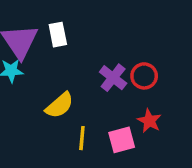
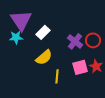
white rectangle: (58, 35) -> (43, 32), moved, turned 56
pink square: (122, 140) -> (80, 67), moved

